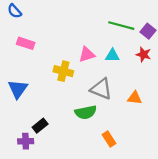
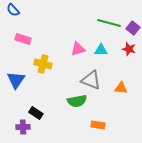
yellow cross: (63, 71) -> (43, 64), moved
black rectangle: (40, 126) -> (36, 113), turned 72
orange rectangle: (109, 139) -> (98, 125), turned -48

